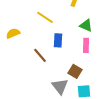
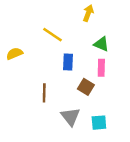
brown line: (40, 55) -> (44, 93), moved, turned 42
brown square: (75, 71) -> (86, 87), moved

